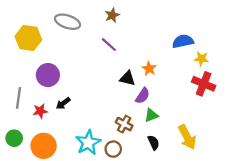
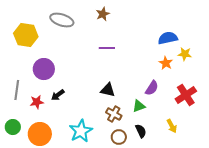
purple line: (109, 45) -> (107, 48), moved, turned -42
orange star: (149, 69) -> (166, 63), moved
black triangle: (127, 78) -> (108, 90), moved
red cross: (204, 84) -> (186, 95), moved, turned 35
purple semicircle: (143, 96) -> (152, 88), moved
yellow arrow: (187, 137) -> (172, 126), size x0.6
brown circle: (113, 149) -> (119, 137), moved

